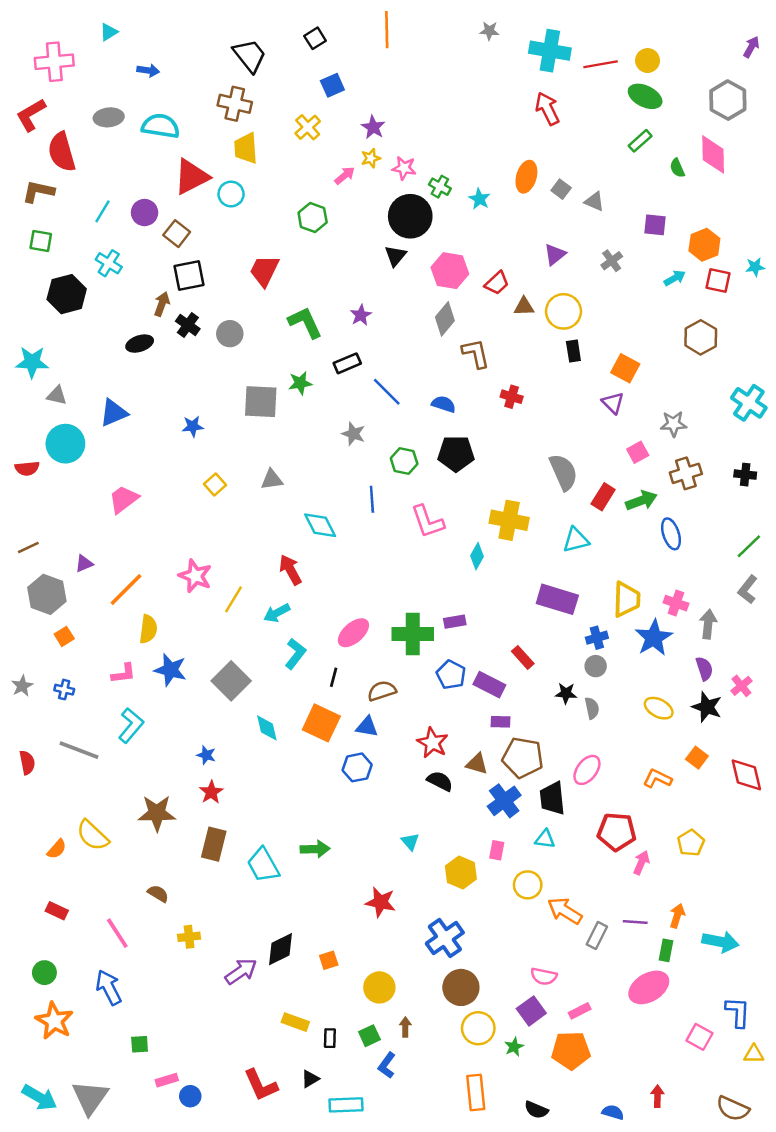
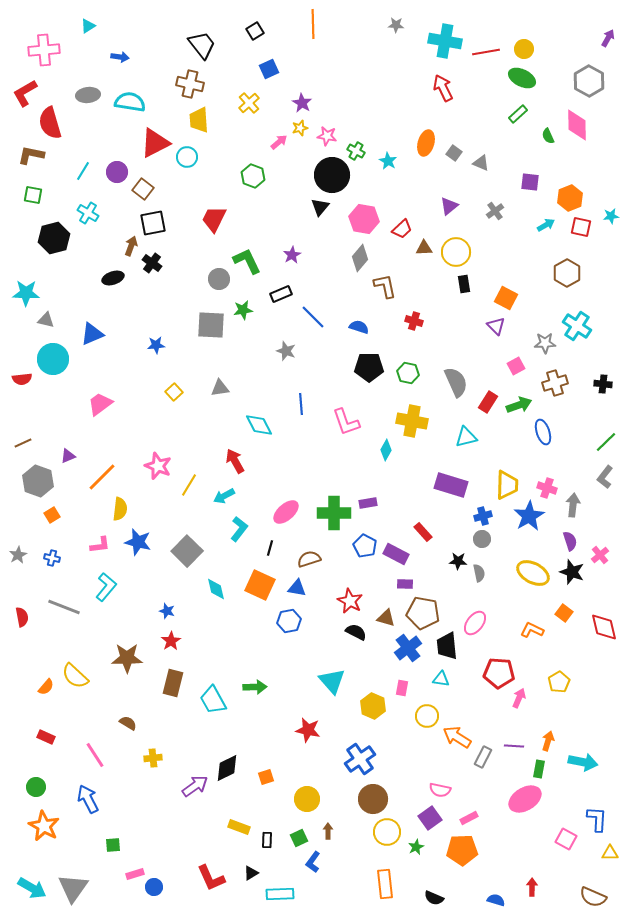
gray circle: (230, 334) -> (219, 279), moved
cyan cross: (749, 403) -> (577, 326), moved
green hexagon: (404, 461) -> (408, 373), moved
yellow ellipse: (659, 708) -> (533, 573), size x1.4
cyan triangle: (410, 842) -> (332, 681), size x1.8

